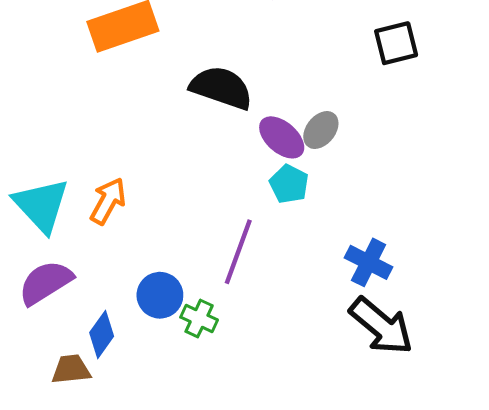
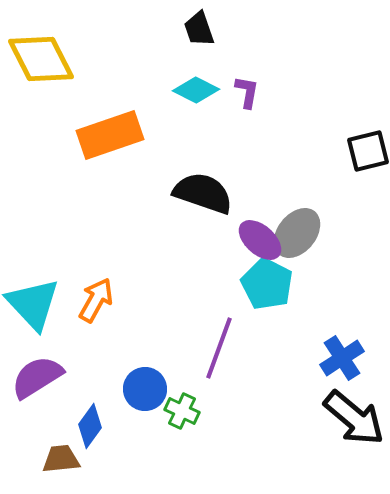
gray ellipse: (321, 130) -> (297, 233), size x1.4
cyan pentagon: (289, 184) -> (267, 284), size x1.4
blue cross: (369, 262) -> (342, 358), turned 30

